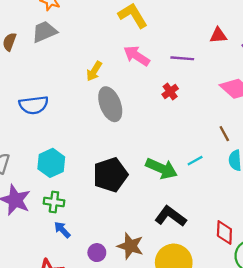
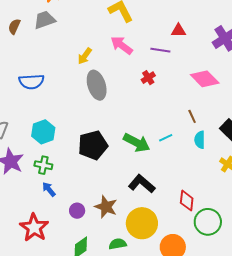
red triangle: (218, 35) -> (178, 31), moved

